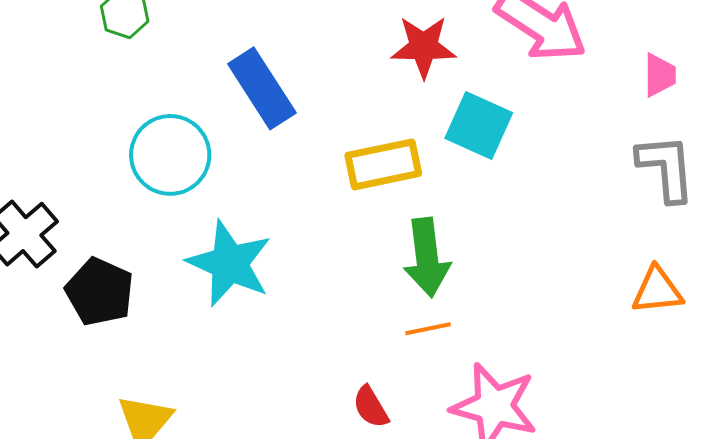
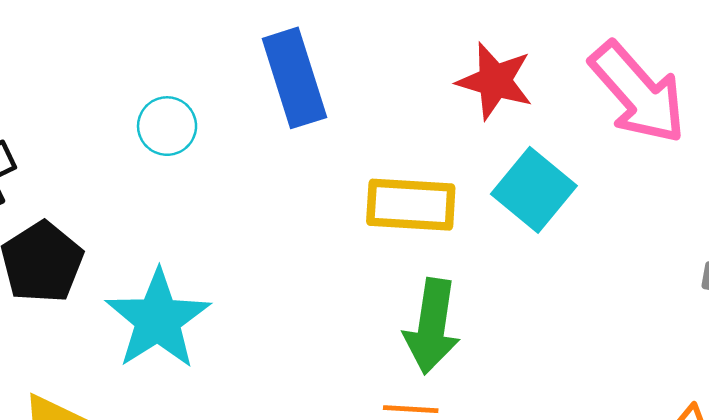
cyan circle: (170, 155) -> (167, 126), size x0.6
cyan star: (229, 263) -> (158, 319), moved

